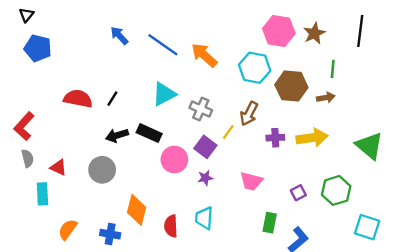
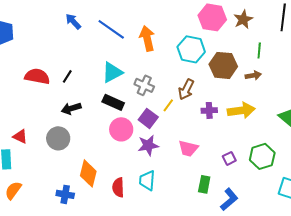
orange arrow: (204, 55) -> (147, 38), turned 35
black rectangle: (149, 133) -> (113, 102), moved
purple star: (205, 178) -> (148, 145), size x1.5
orange semicircle: (68, 229) -> (13, 190), moved

